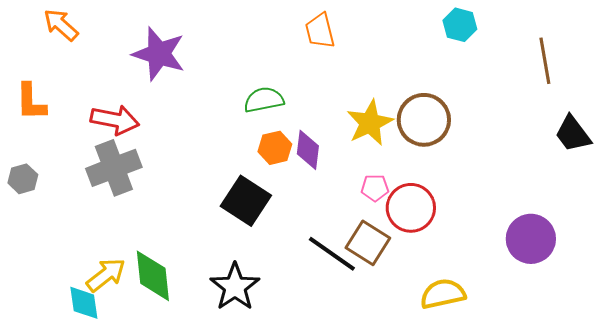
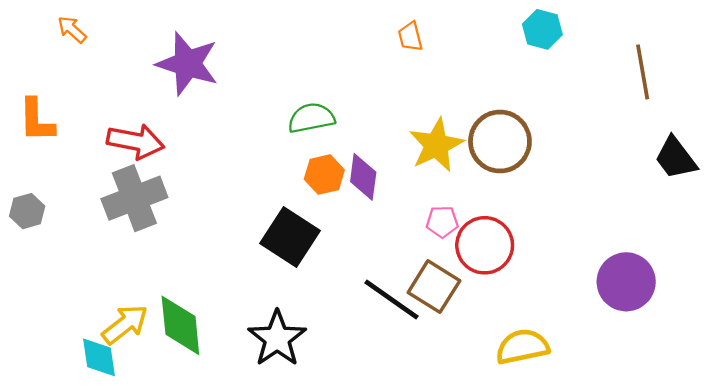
orange arrow: (61, 25) -> (72, 29), size x0.7
orange trapezoid: (320, 31) -> (410, 37), moved, size x0.7

